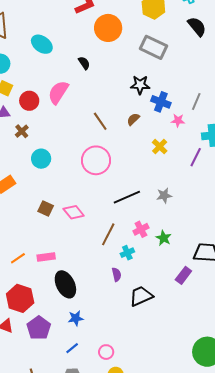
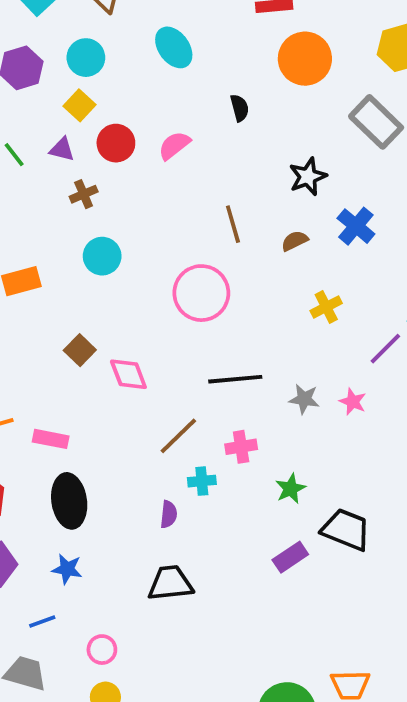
black star: (140, 85) -> (308, 177), moved, turned 30
pink semicircle: (58, 92) -> (174, 145), size x0.7
pink star: (178, 120) -> (353, 402), moved
green star: (164, 238) -> (291, 489), moved
black trapezoid: (141, 296) -> (170, 583), moved

